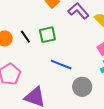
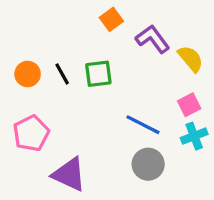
blue line: (61, 65) -> (143, 125), moved

